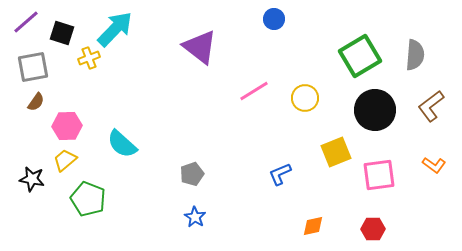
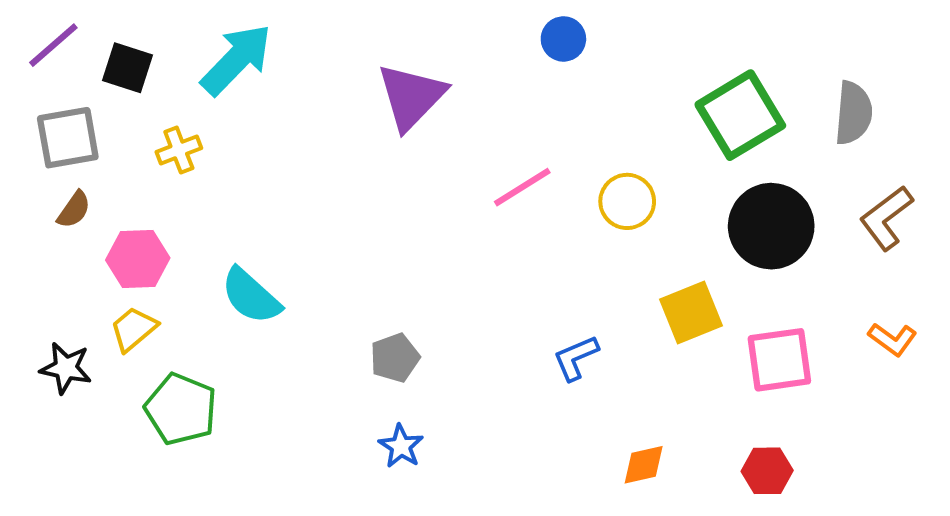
purple triangle: (200, 47) -> (411, 97), turned 36
yellow cross: (89, 58) -> (179, 150), moved

